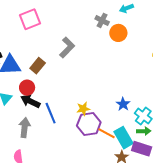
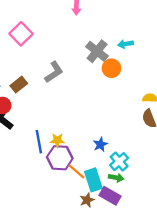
pink square: (30, 19) -> (21, 34), turned -35
gray cross: (102, 20) -> (97, 51), size x1.5
blue line: (51, 113) -> (39, 142), moved

